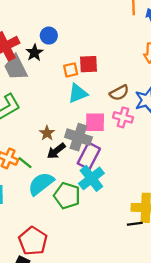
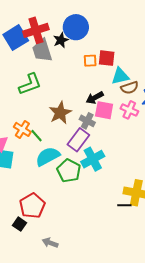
blue circle: (49, 36) -> (76, 27), size x1.6
cyan triangle: (78, 93) -> (120, 76), moved
brown star: (47, 133) -> (60, 113), size x1.6
gray cross: (78, 137) -> (87, 121), size x0.7
black arrow: (56, 151) -> (95, 98), moved
purple rectangle: (89, 156) -> (78, 140), moved

